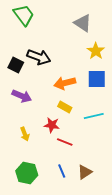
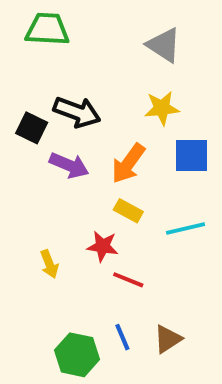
green trapezoid: (24, 15) -> (47, 29), turned -50
yellow star: (96, 51) -> (162, 108), moved, turned 30
orange arrow: (65, 83) -> (128, 163), turned -40
purple arrow: (22, 96) -> (69, 165), moved
green hexagon: (27, 173) -> (77, 355), moved

